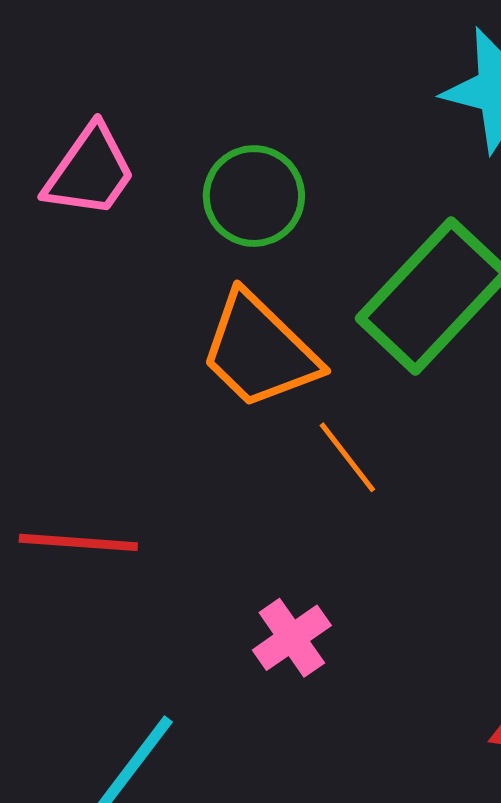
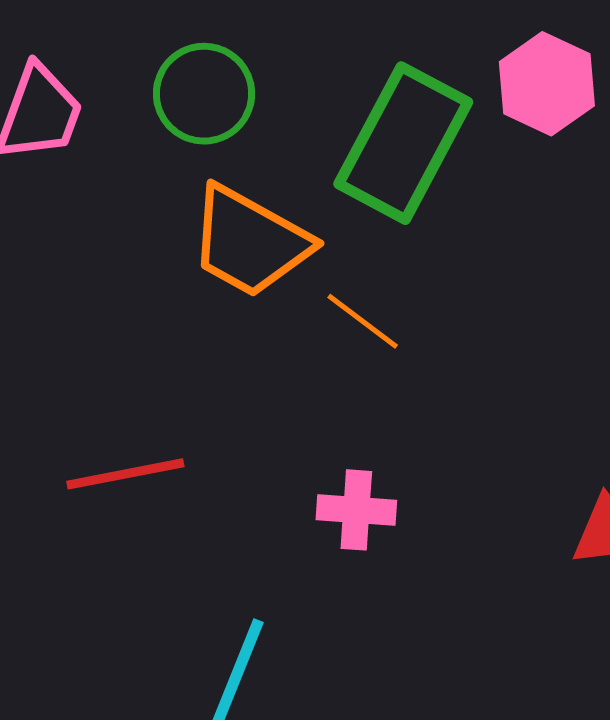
pink cross: (292, 638) -> (356, 510), turned -36

